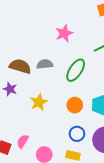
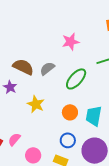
gray semicircle: (45, 64) -> (47, 69), turned -42
yellow star: (39, 102) -> (36, 104), turned -30

